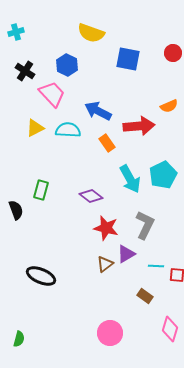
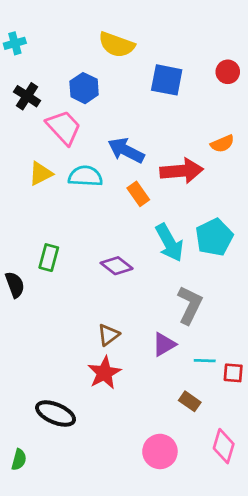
red star: (106, 228) -> (104, 373), moved, turned 30
brown triangle: (105, 264) -> (108, 335), moved
black ellipse: (41, 276) -> (56, 414), moved
pink circle: (110, 333) -> (160, 451), moved

